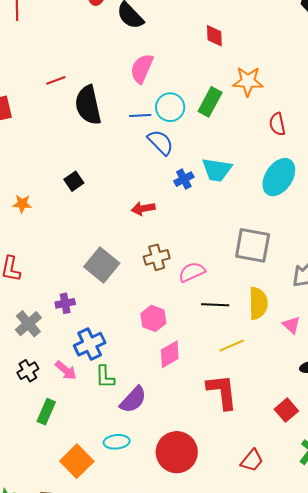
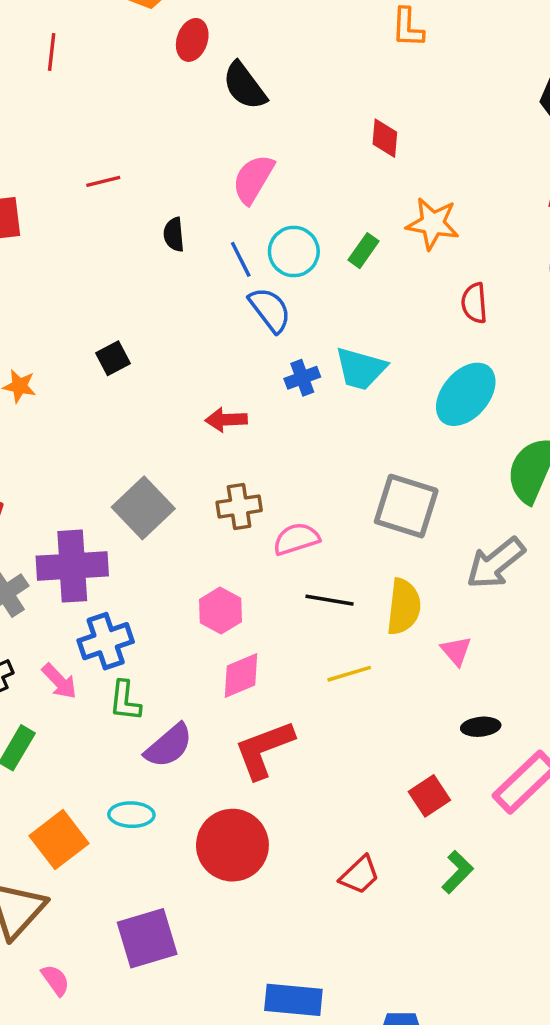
green rectangle: (210, 102) -> (364, 251), size x0.7
black semicircle: (88, 105) -> (174, 235), moved, size x0.5
blue line: (140, 116) -> (241, 259), turned 60
purple cross: (65, 303) -> (72, 566), size x2.0
red L-shape: (222, 392) -> (264, 749), moved, turned -111

